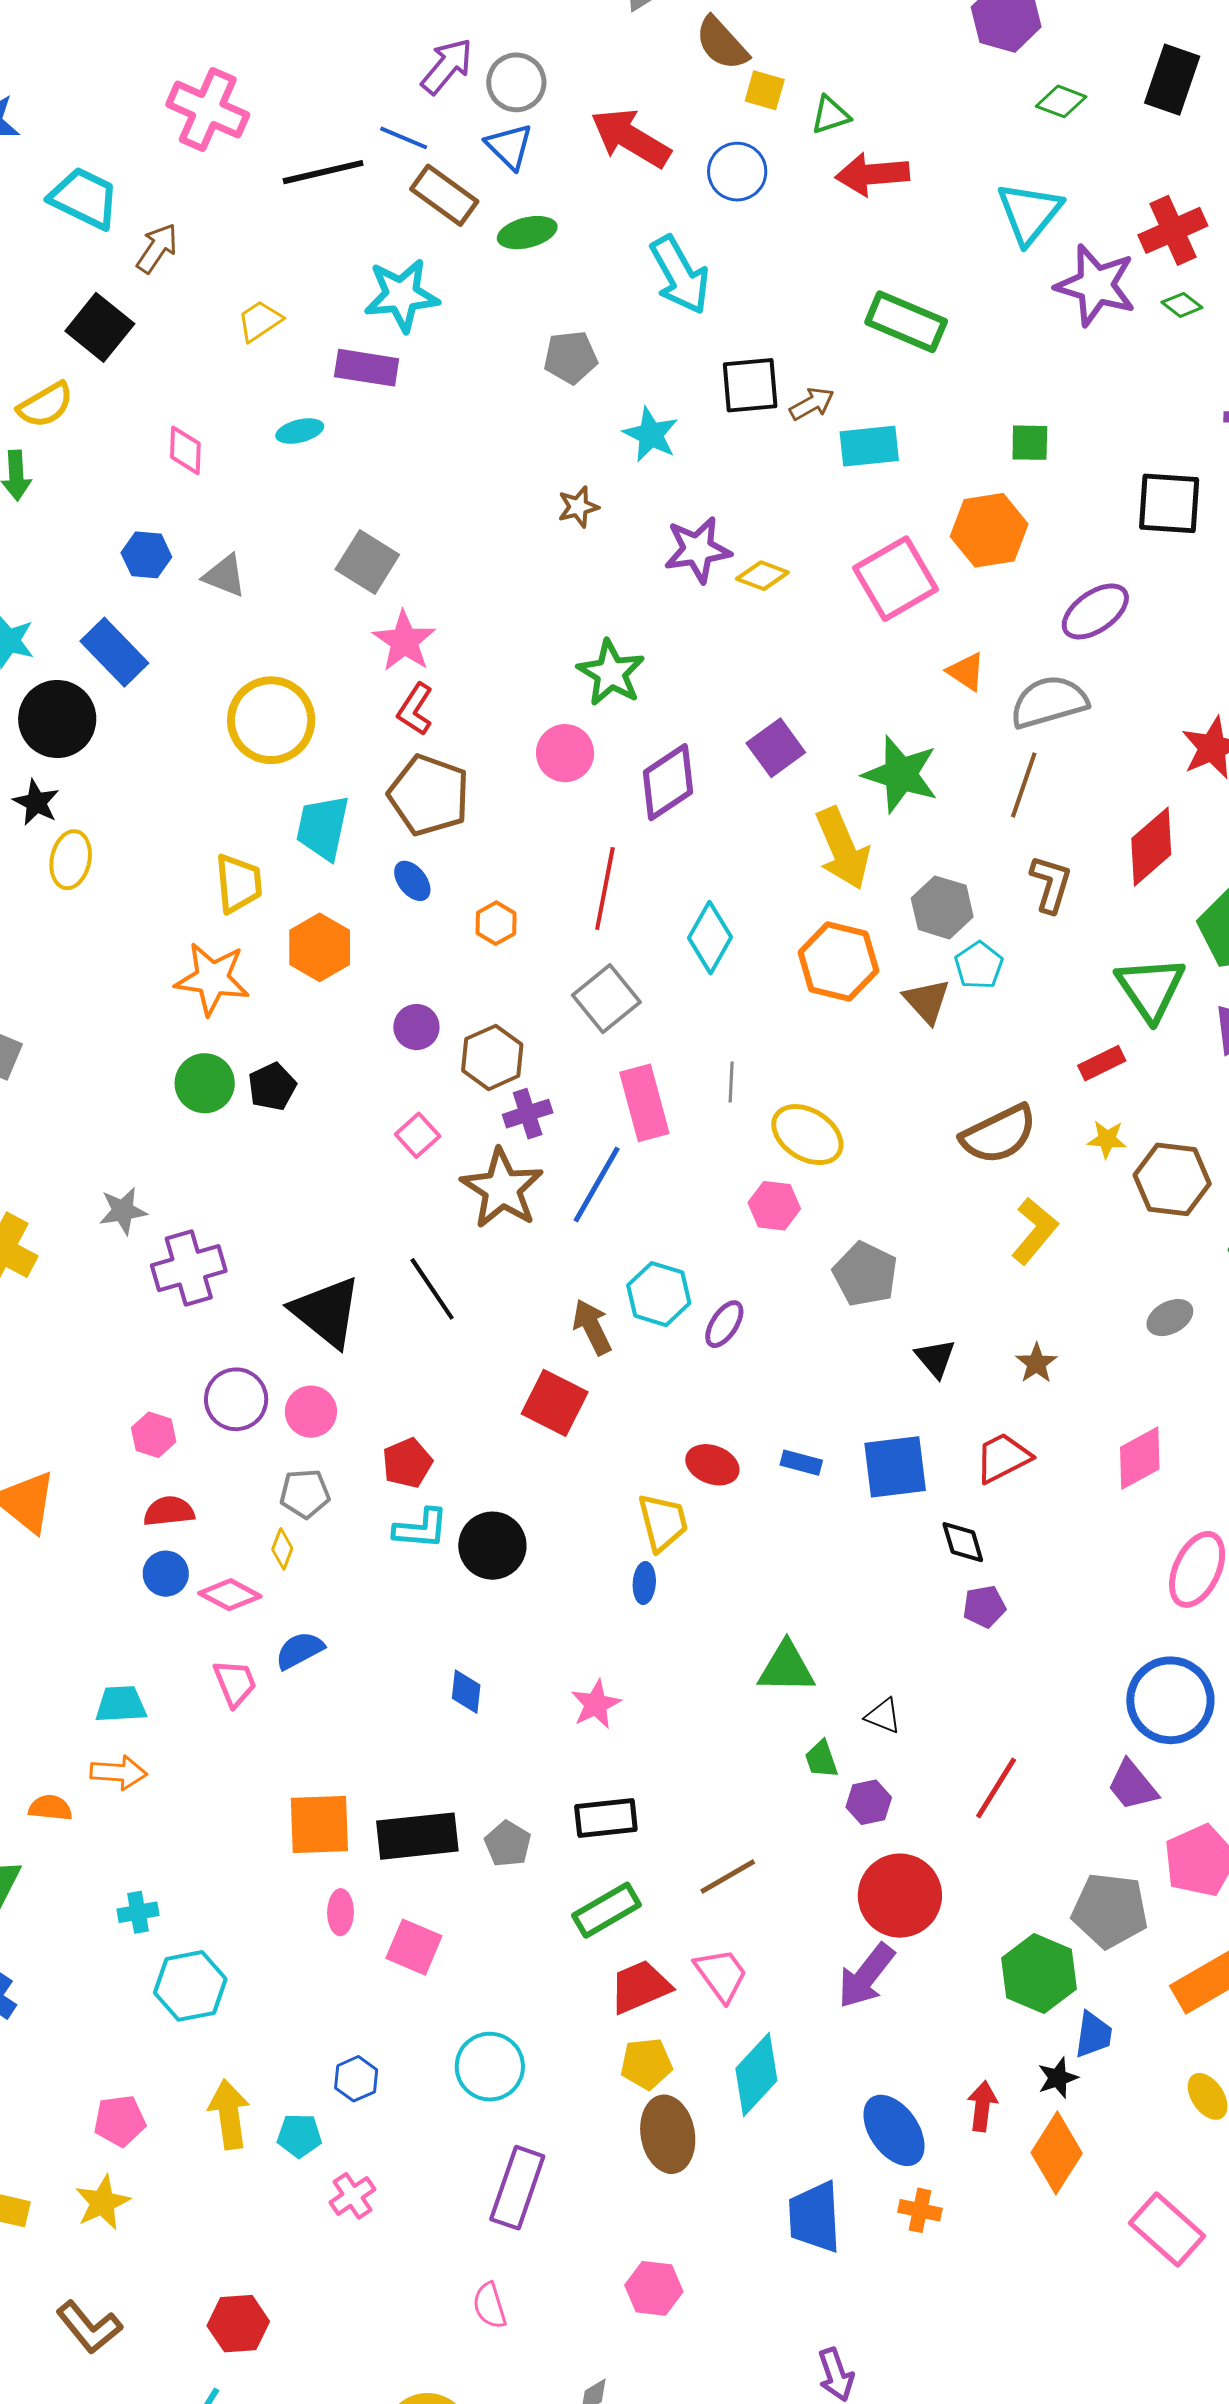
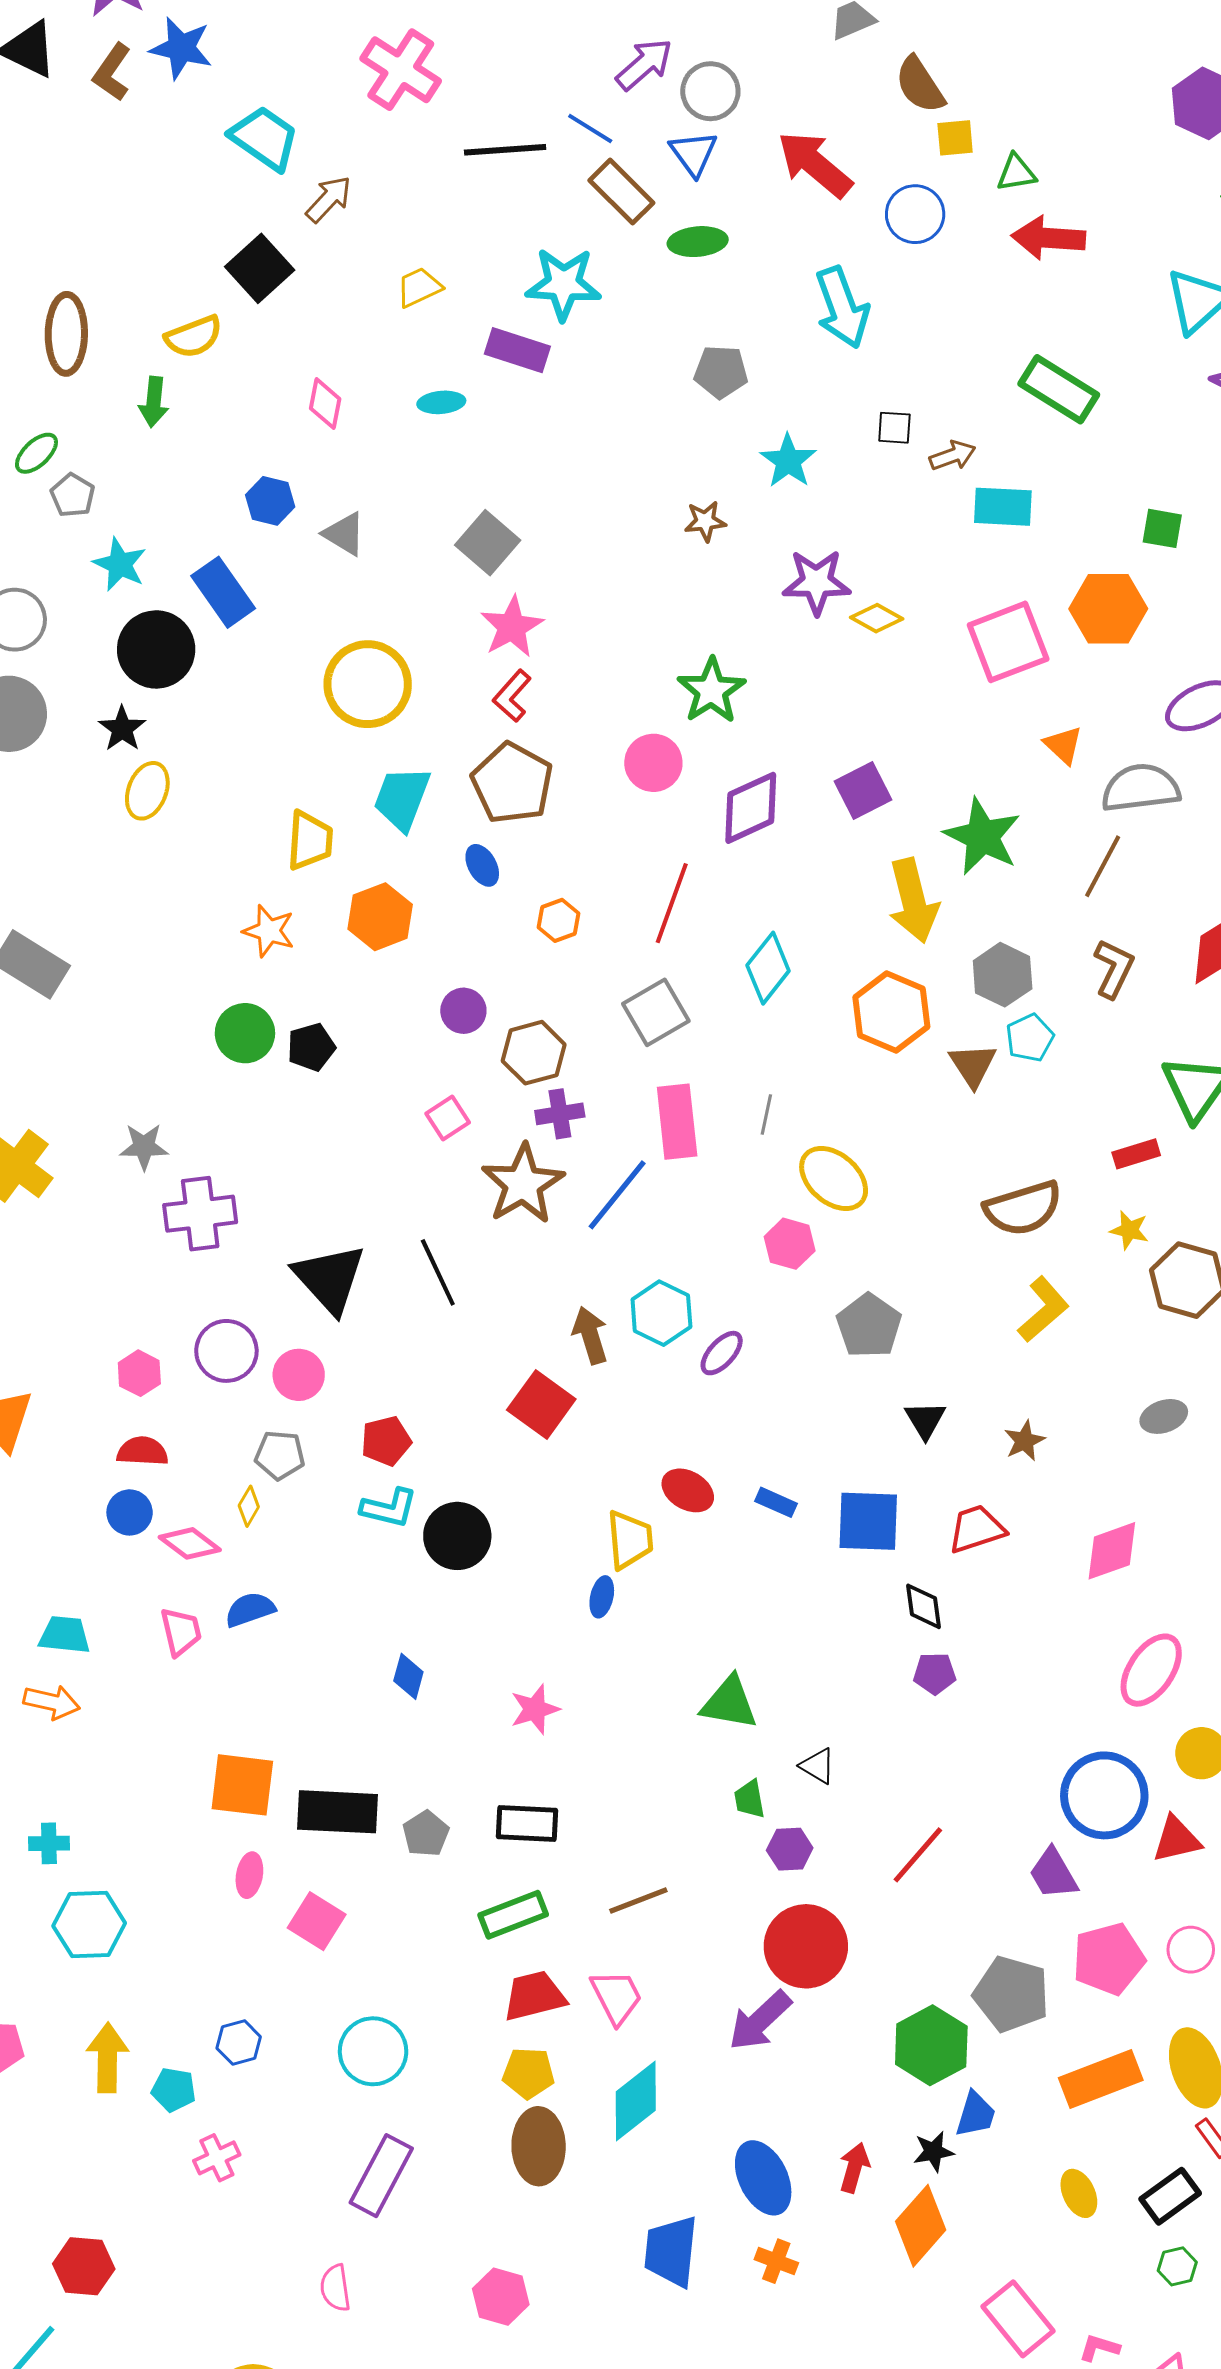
yellow square: (765, 90) -> (955, 138), turned -30
black square: (750, 385) -> (894, 428), size x0.6
orange star: (212, 979) -> (269, 931), size x0.7

